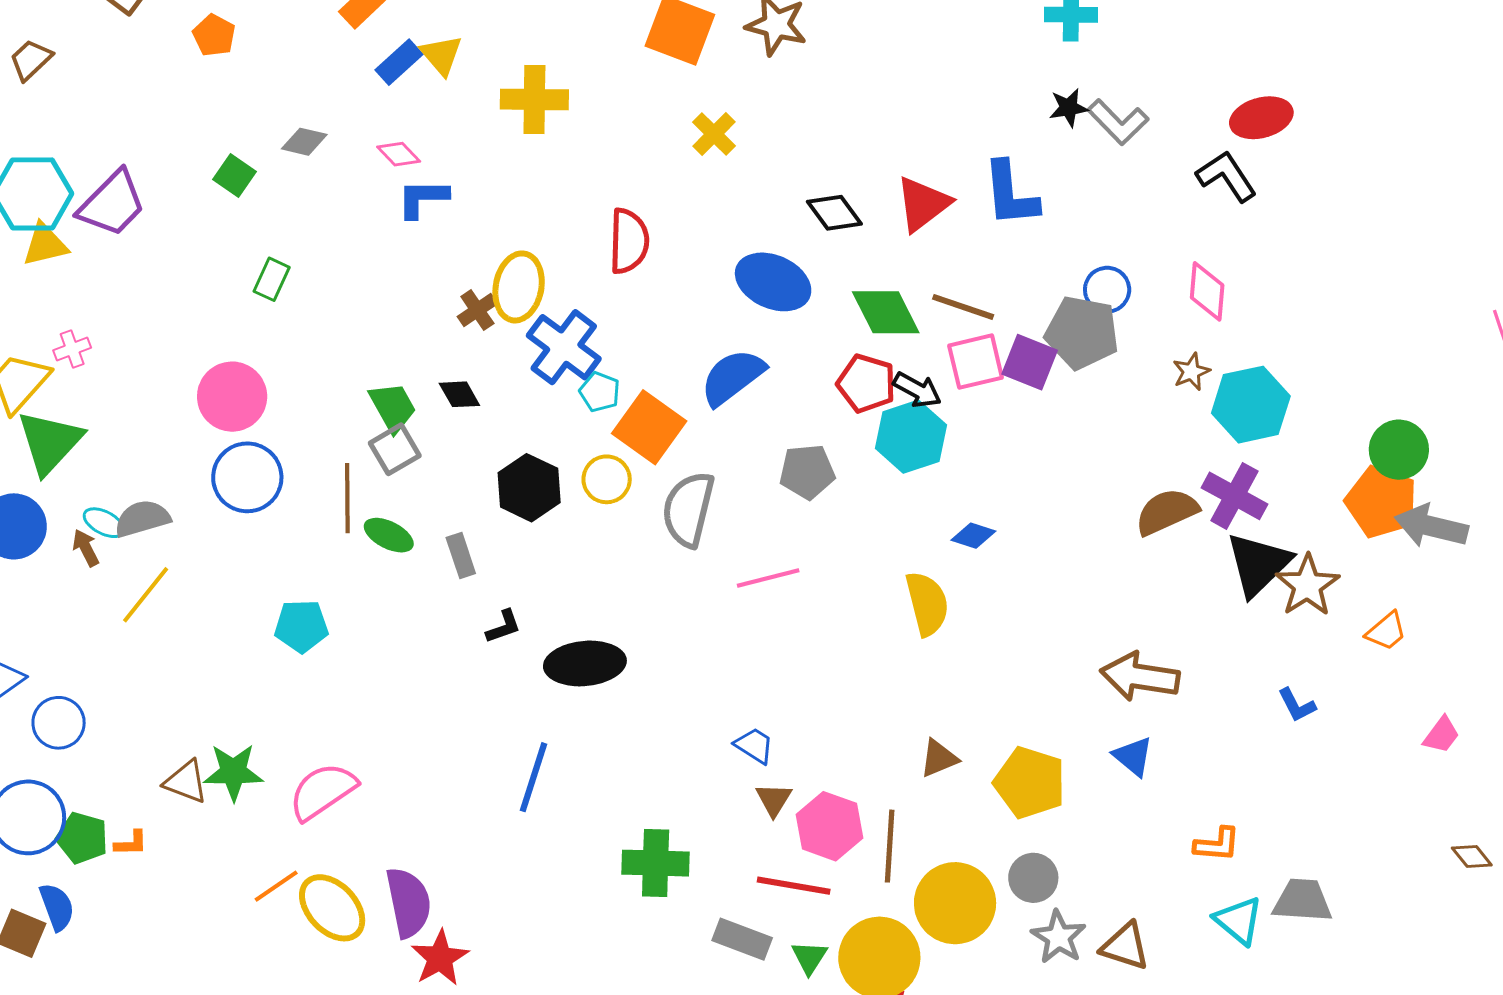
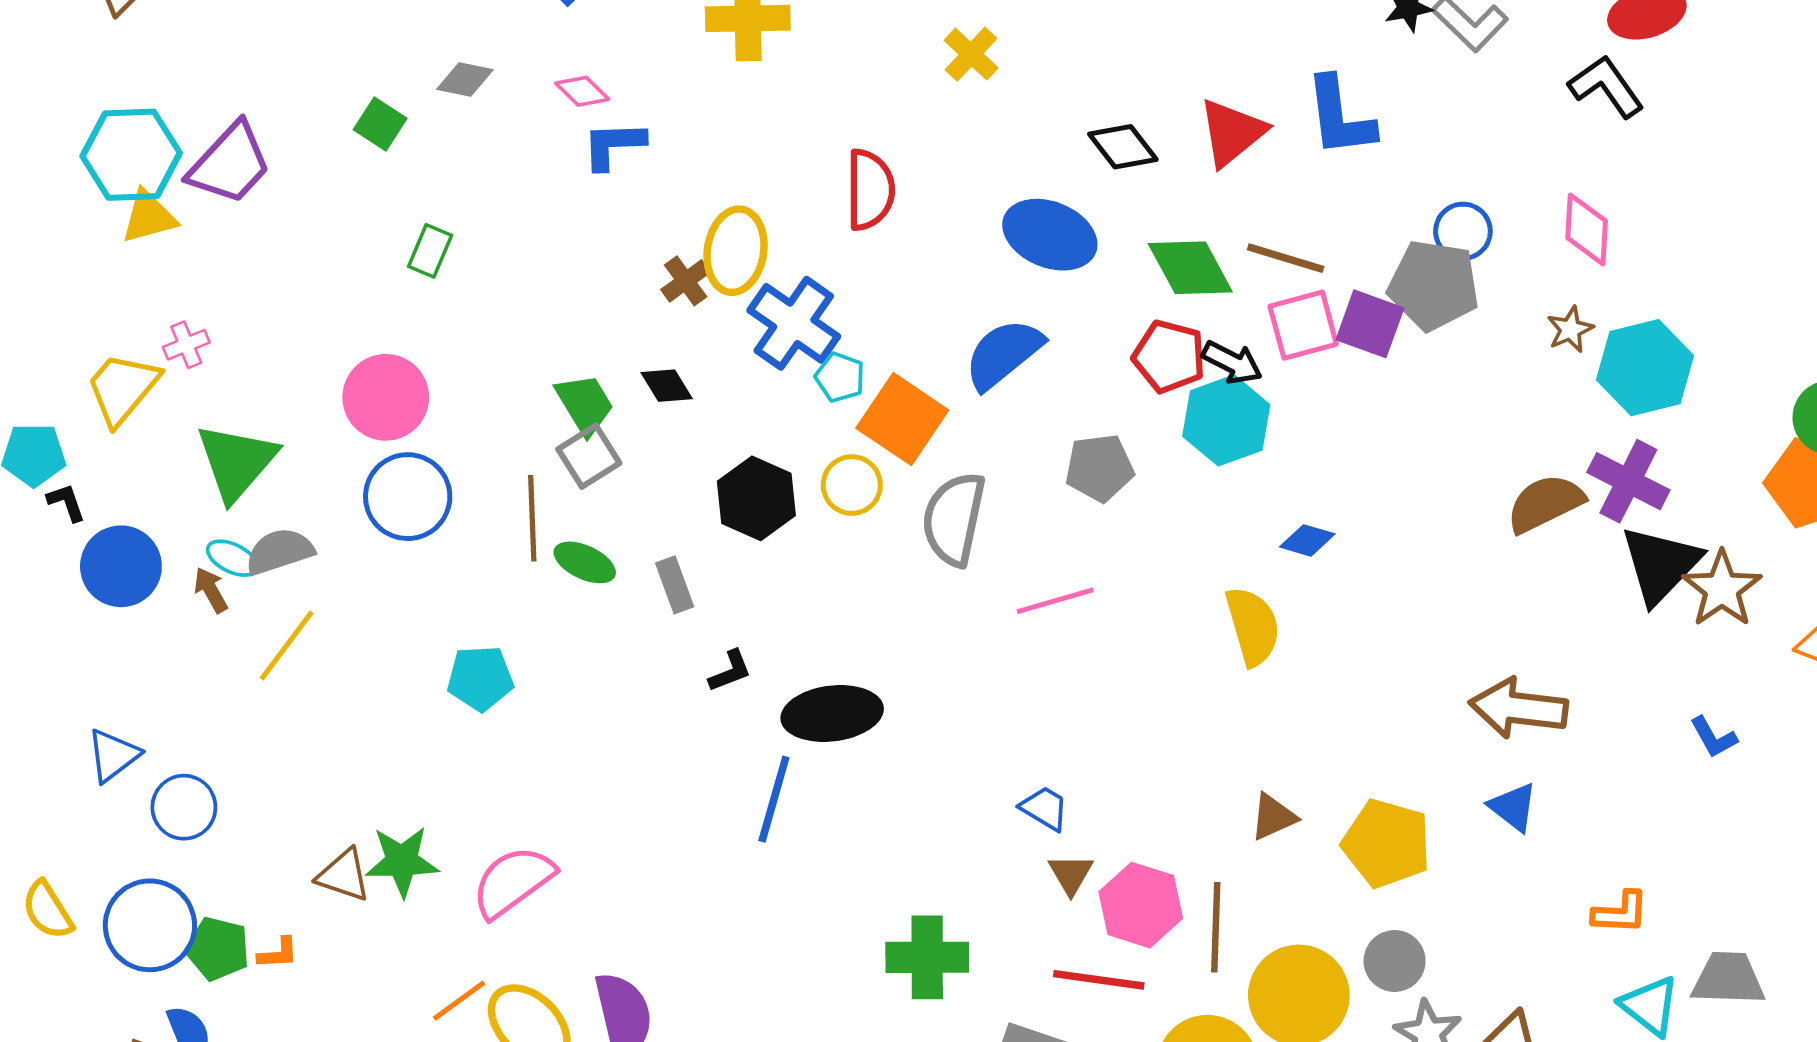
green triangle: (50, 442) -> (236, 462), moved
blue line: (533, 777) -> (774, 799), moved

